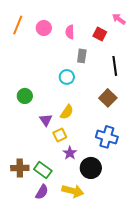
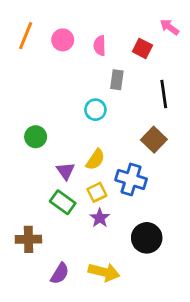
yellow square: (60, 135) -> (97, 192), moved
blue cross: (107, 137) -> (131, 179), moved
black circle: (91, 168) -> (147, 238), moved
green rectangle: (43, 170) -> (63, 202), moved

